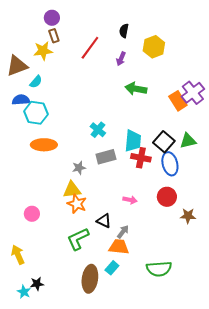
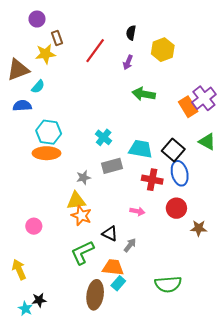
purple circle: (52, 18) -> (37, 19), moved
cyan hexagon: (36, 113) -> (49, 132), moved
cyan trapezoid: (133, 141) -> (141, 149), turned -85
green triangle: (188, 141) -> (207, 142), moved, turned 42
red cross: (141, 158) -> (152, 180), moved
orange trapezoid: (119, 247) -> (113, 267), moved

